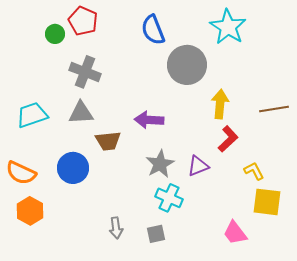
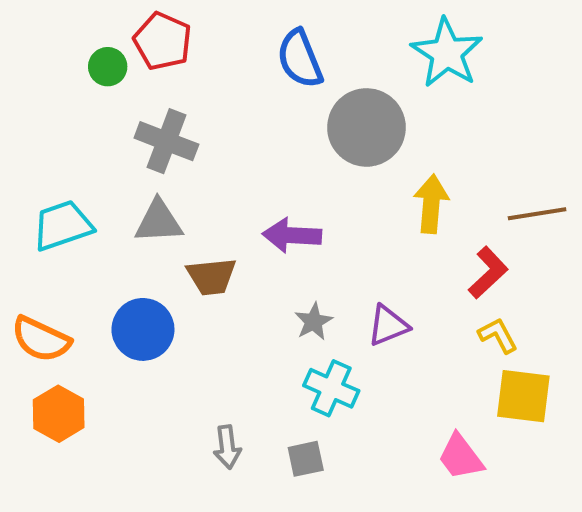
red L-shape: (228, 139) -> (488, 273), moved
gray star: (160, 164) -> (314, 322), size x0.7

